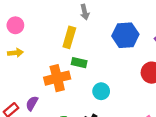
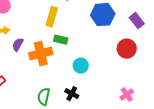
purple semicircle: (32, 103) -> (18, 45), moved

